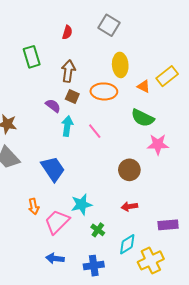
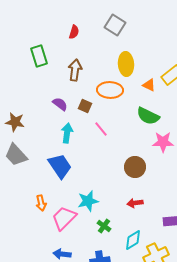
brown square: (72, 97) -> (85, 106), moved
cyan arrow: (67, 126) -> (67, 133), moved

